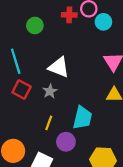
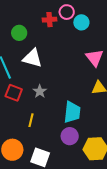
white triangle: (59, 67) -> (33, 58), moved
yellow line: (49, 123) -> (31, 120), moved
purple circle: (66, 142) -> (70, 136), moved

